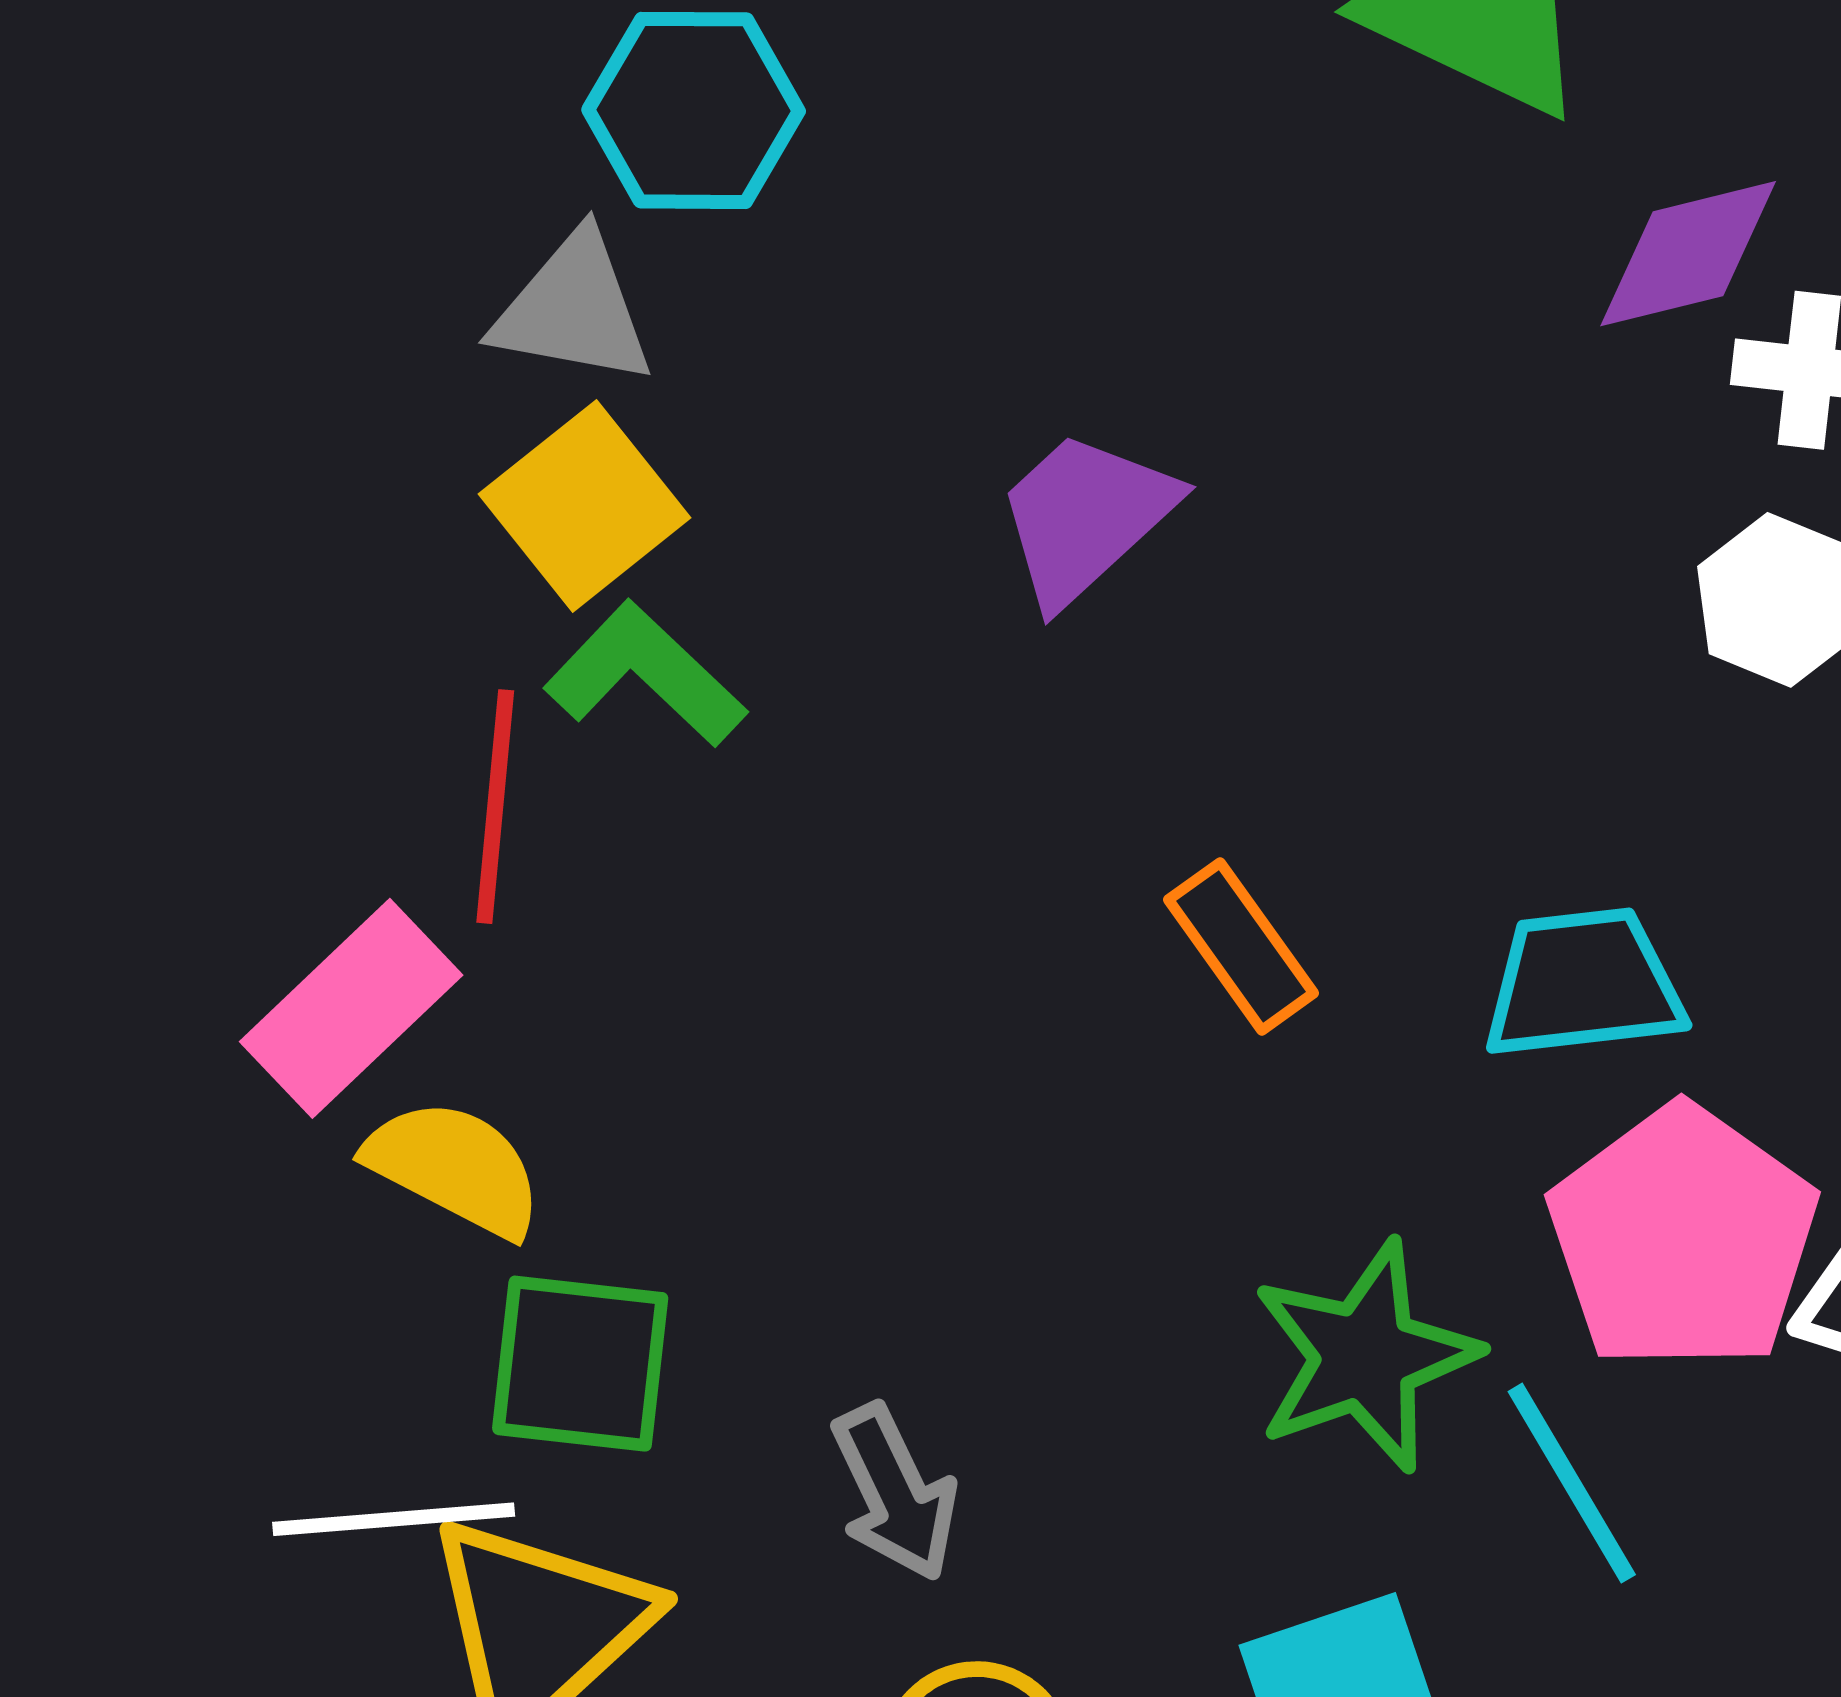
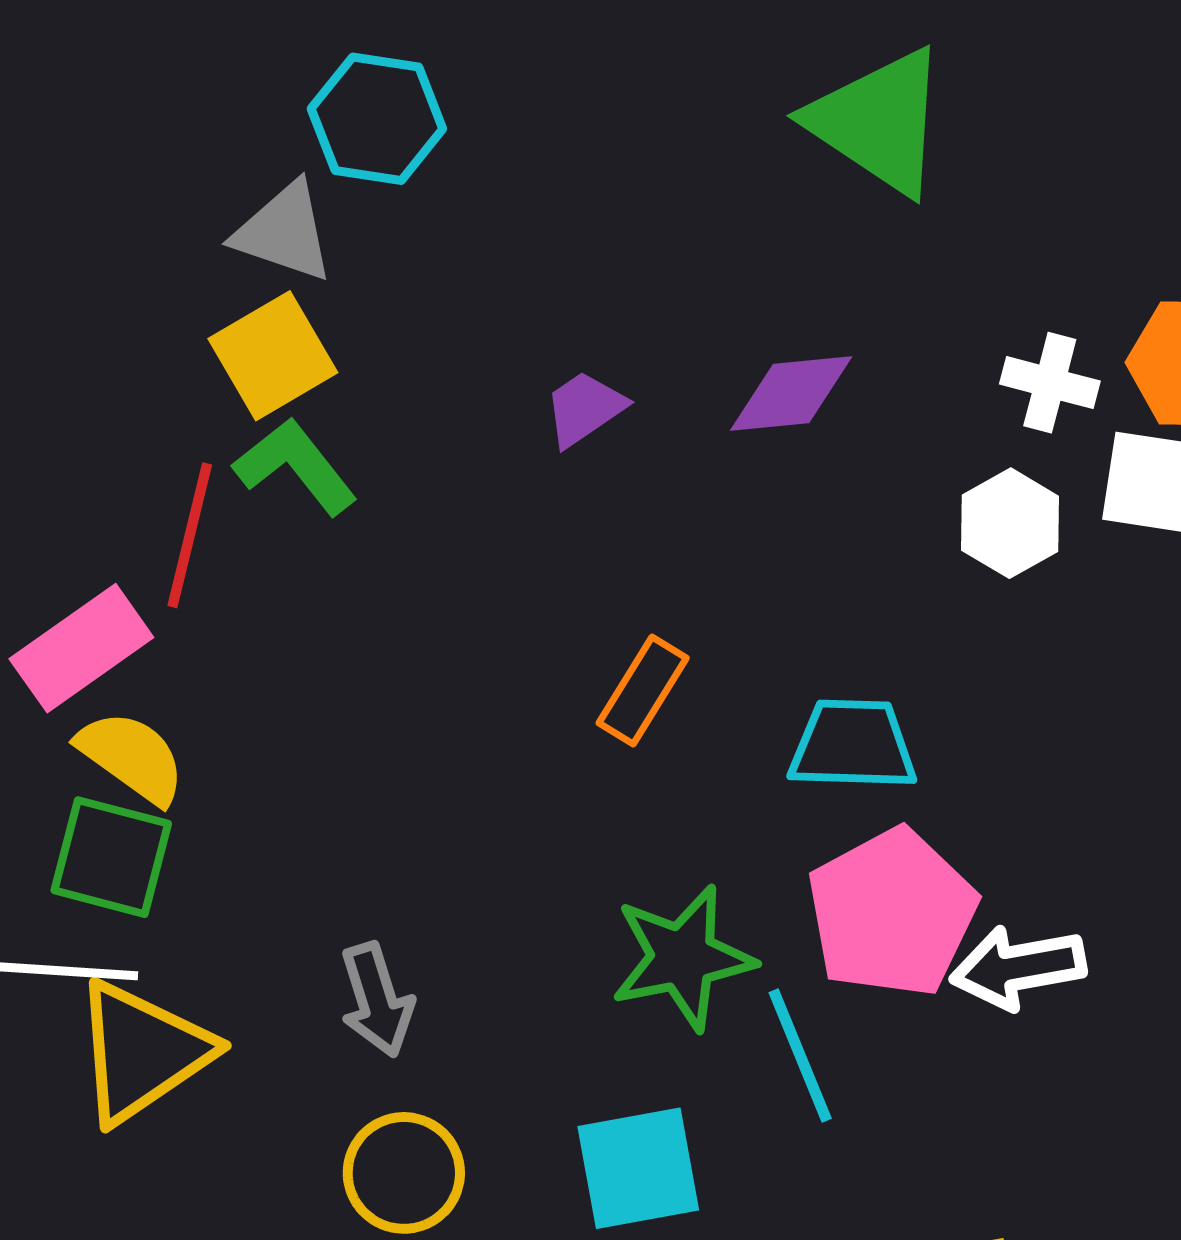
purple diamond: (1688, 254) -> (791, 394), moved
purple trapezoid: (1085, 517) -> (585, 408), size x0.7
orange rectangle: (1241, 946) -> (643, 690), turned 59
green square: (580, 1364) -> (111, 857), moved

